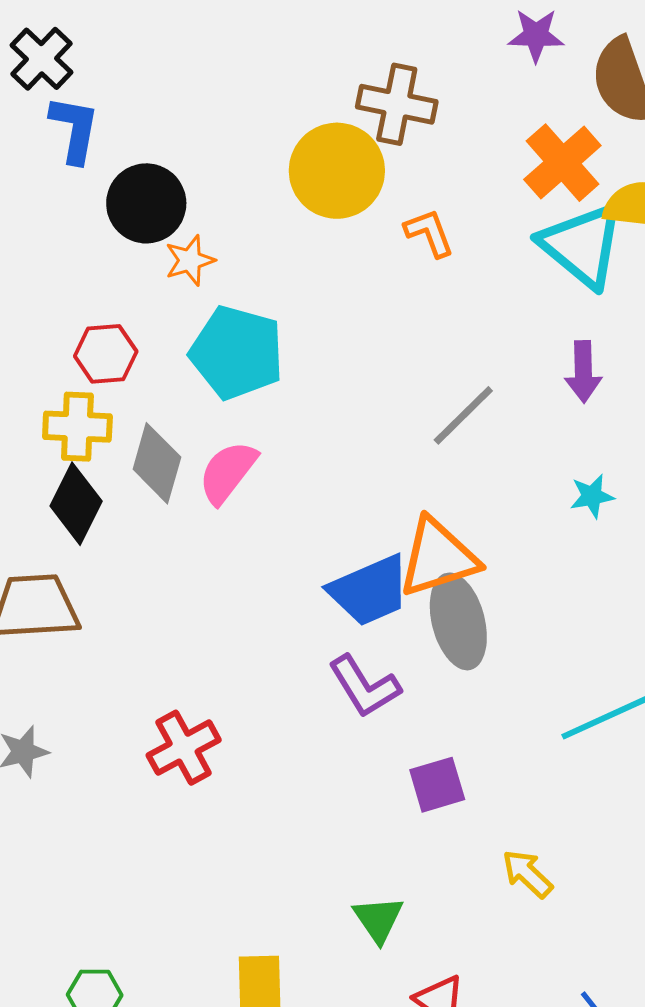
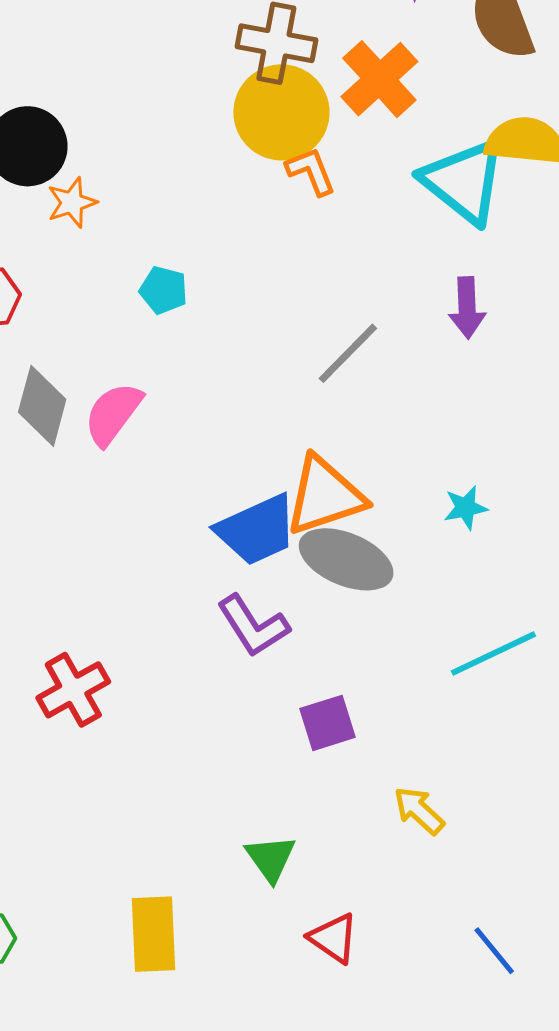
orange cross: (562, 163) -> (379, 79), moved
yellow circle: (337, 171) -> (281, 112), moved
cyan pentagon: (237, 353) -> (163, 290), moved, size x0.5
cyan star: (592, 496) -> (466, 508), moved
gray ellipse: (458, 621) -> (346, 559), turned -52

